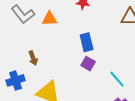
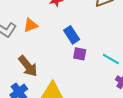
brown arrow: (33, 58) -> (28, 66), size x1.6

